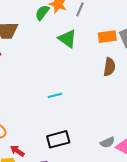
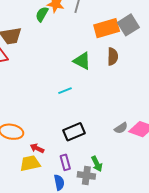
orange rectangle: (107, 37) -> (107, 28), size x1.4
green triangle: (67, 39) -> (82, 61), moved

